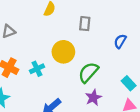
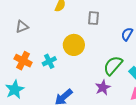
green semicircle: (88, 72) -> (113, 66), moved

